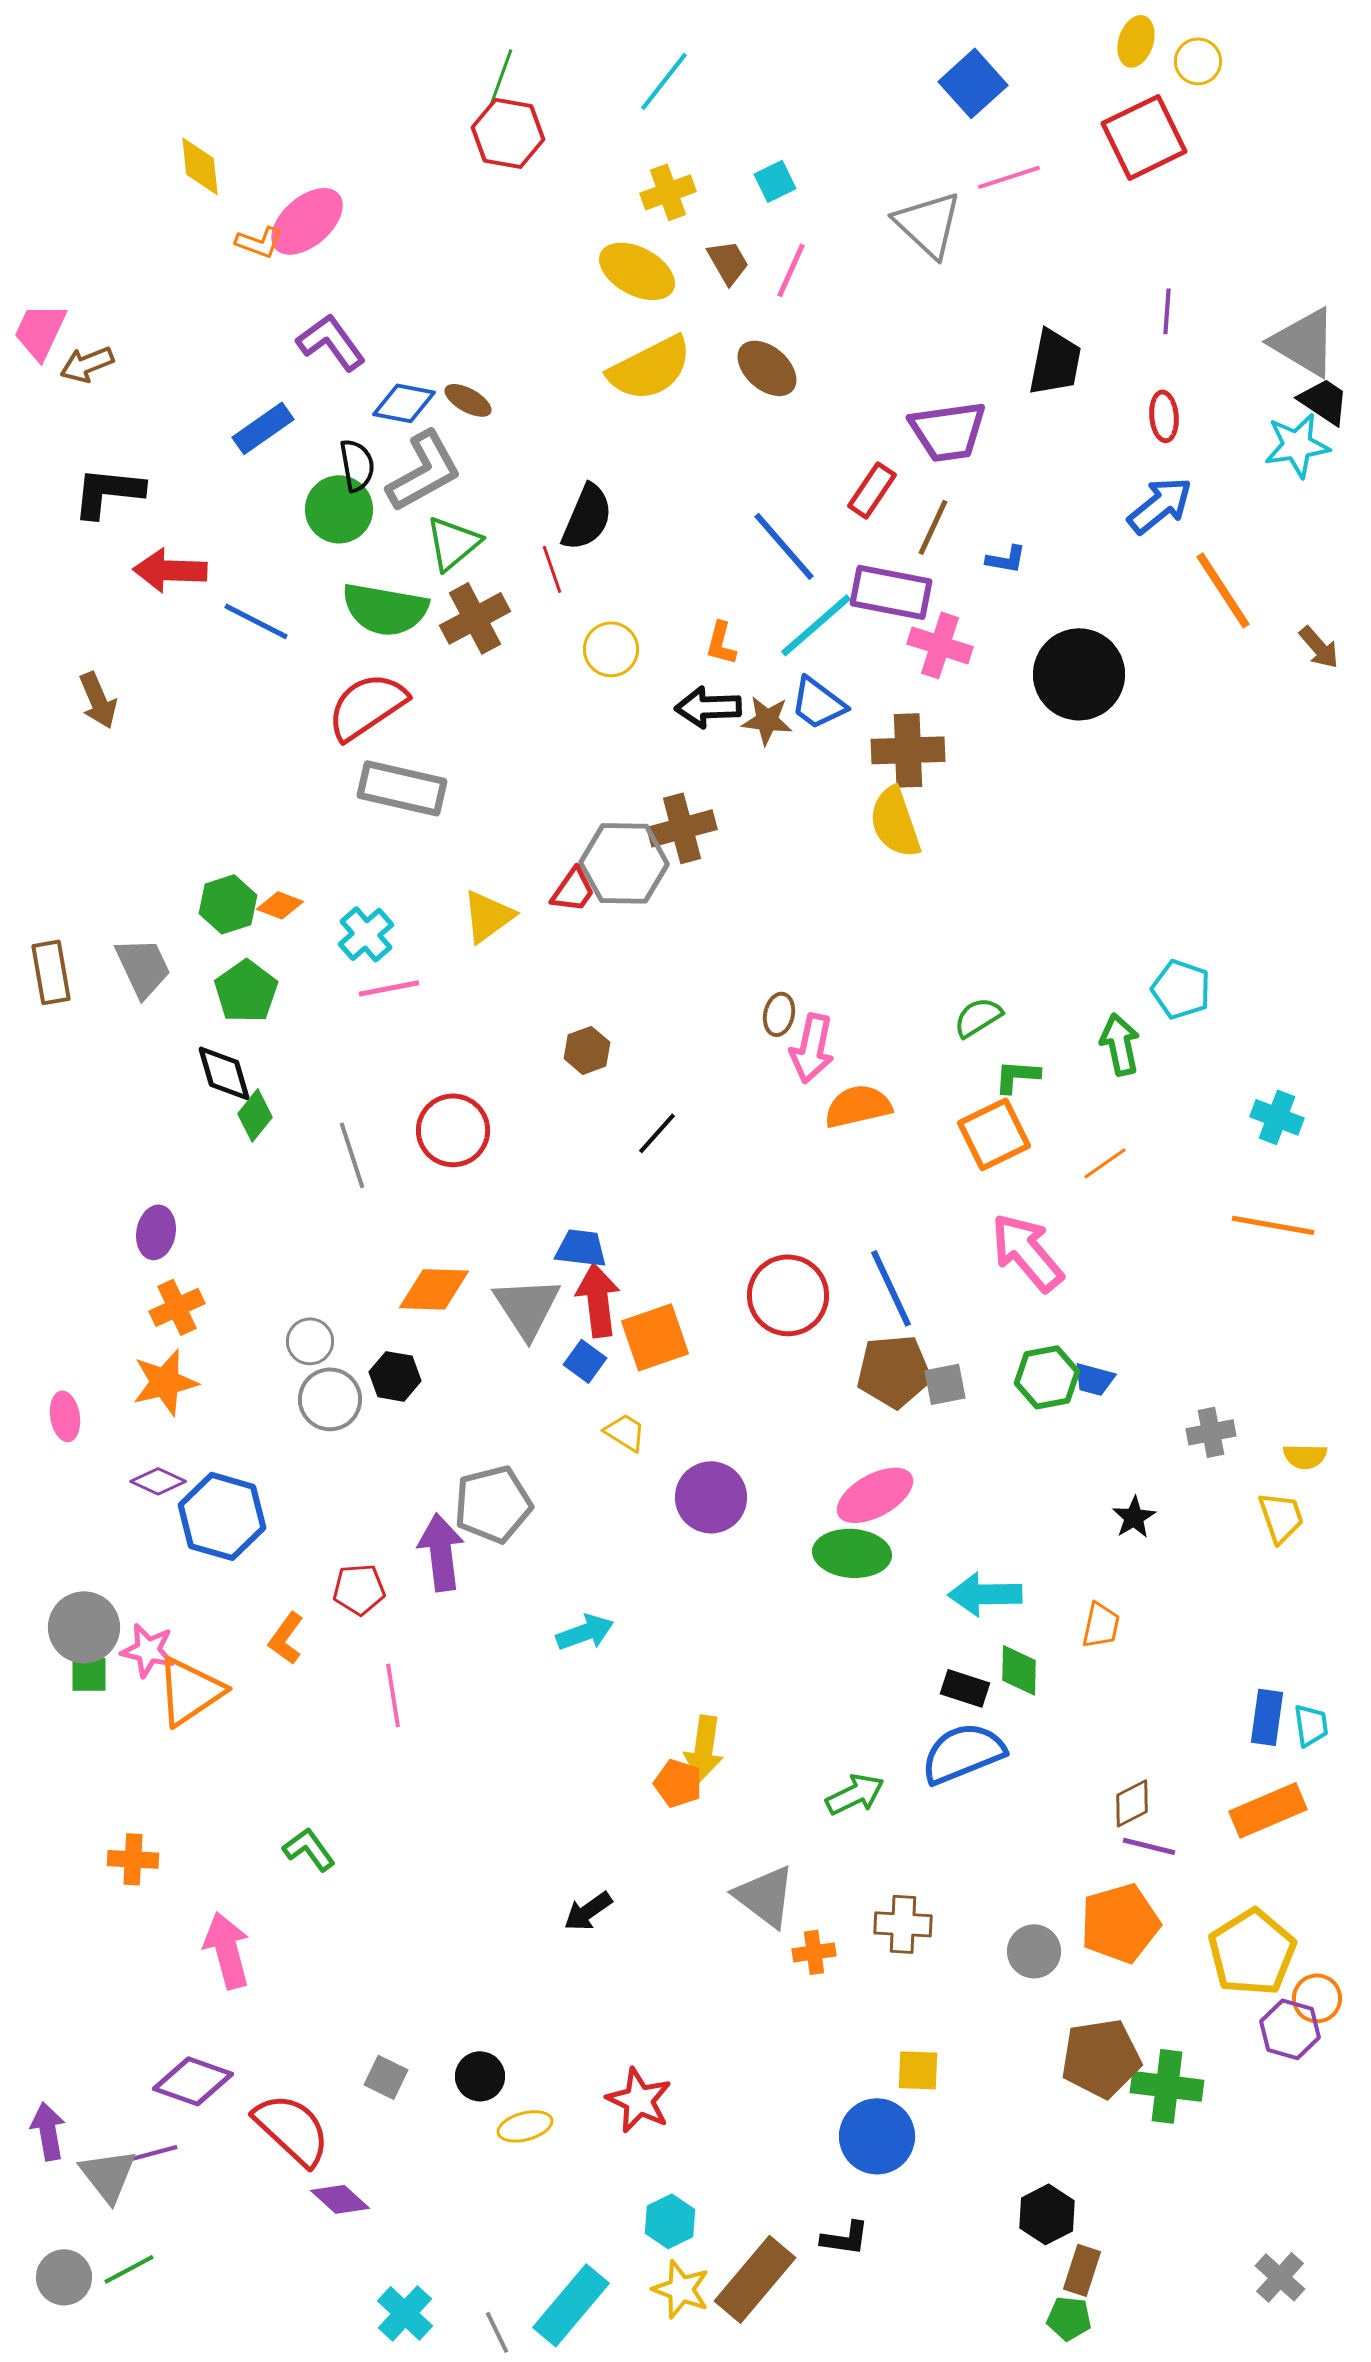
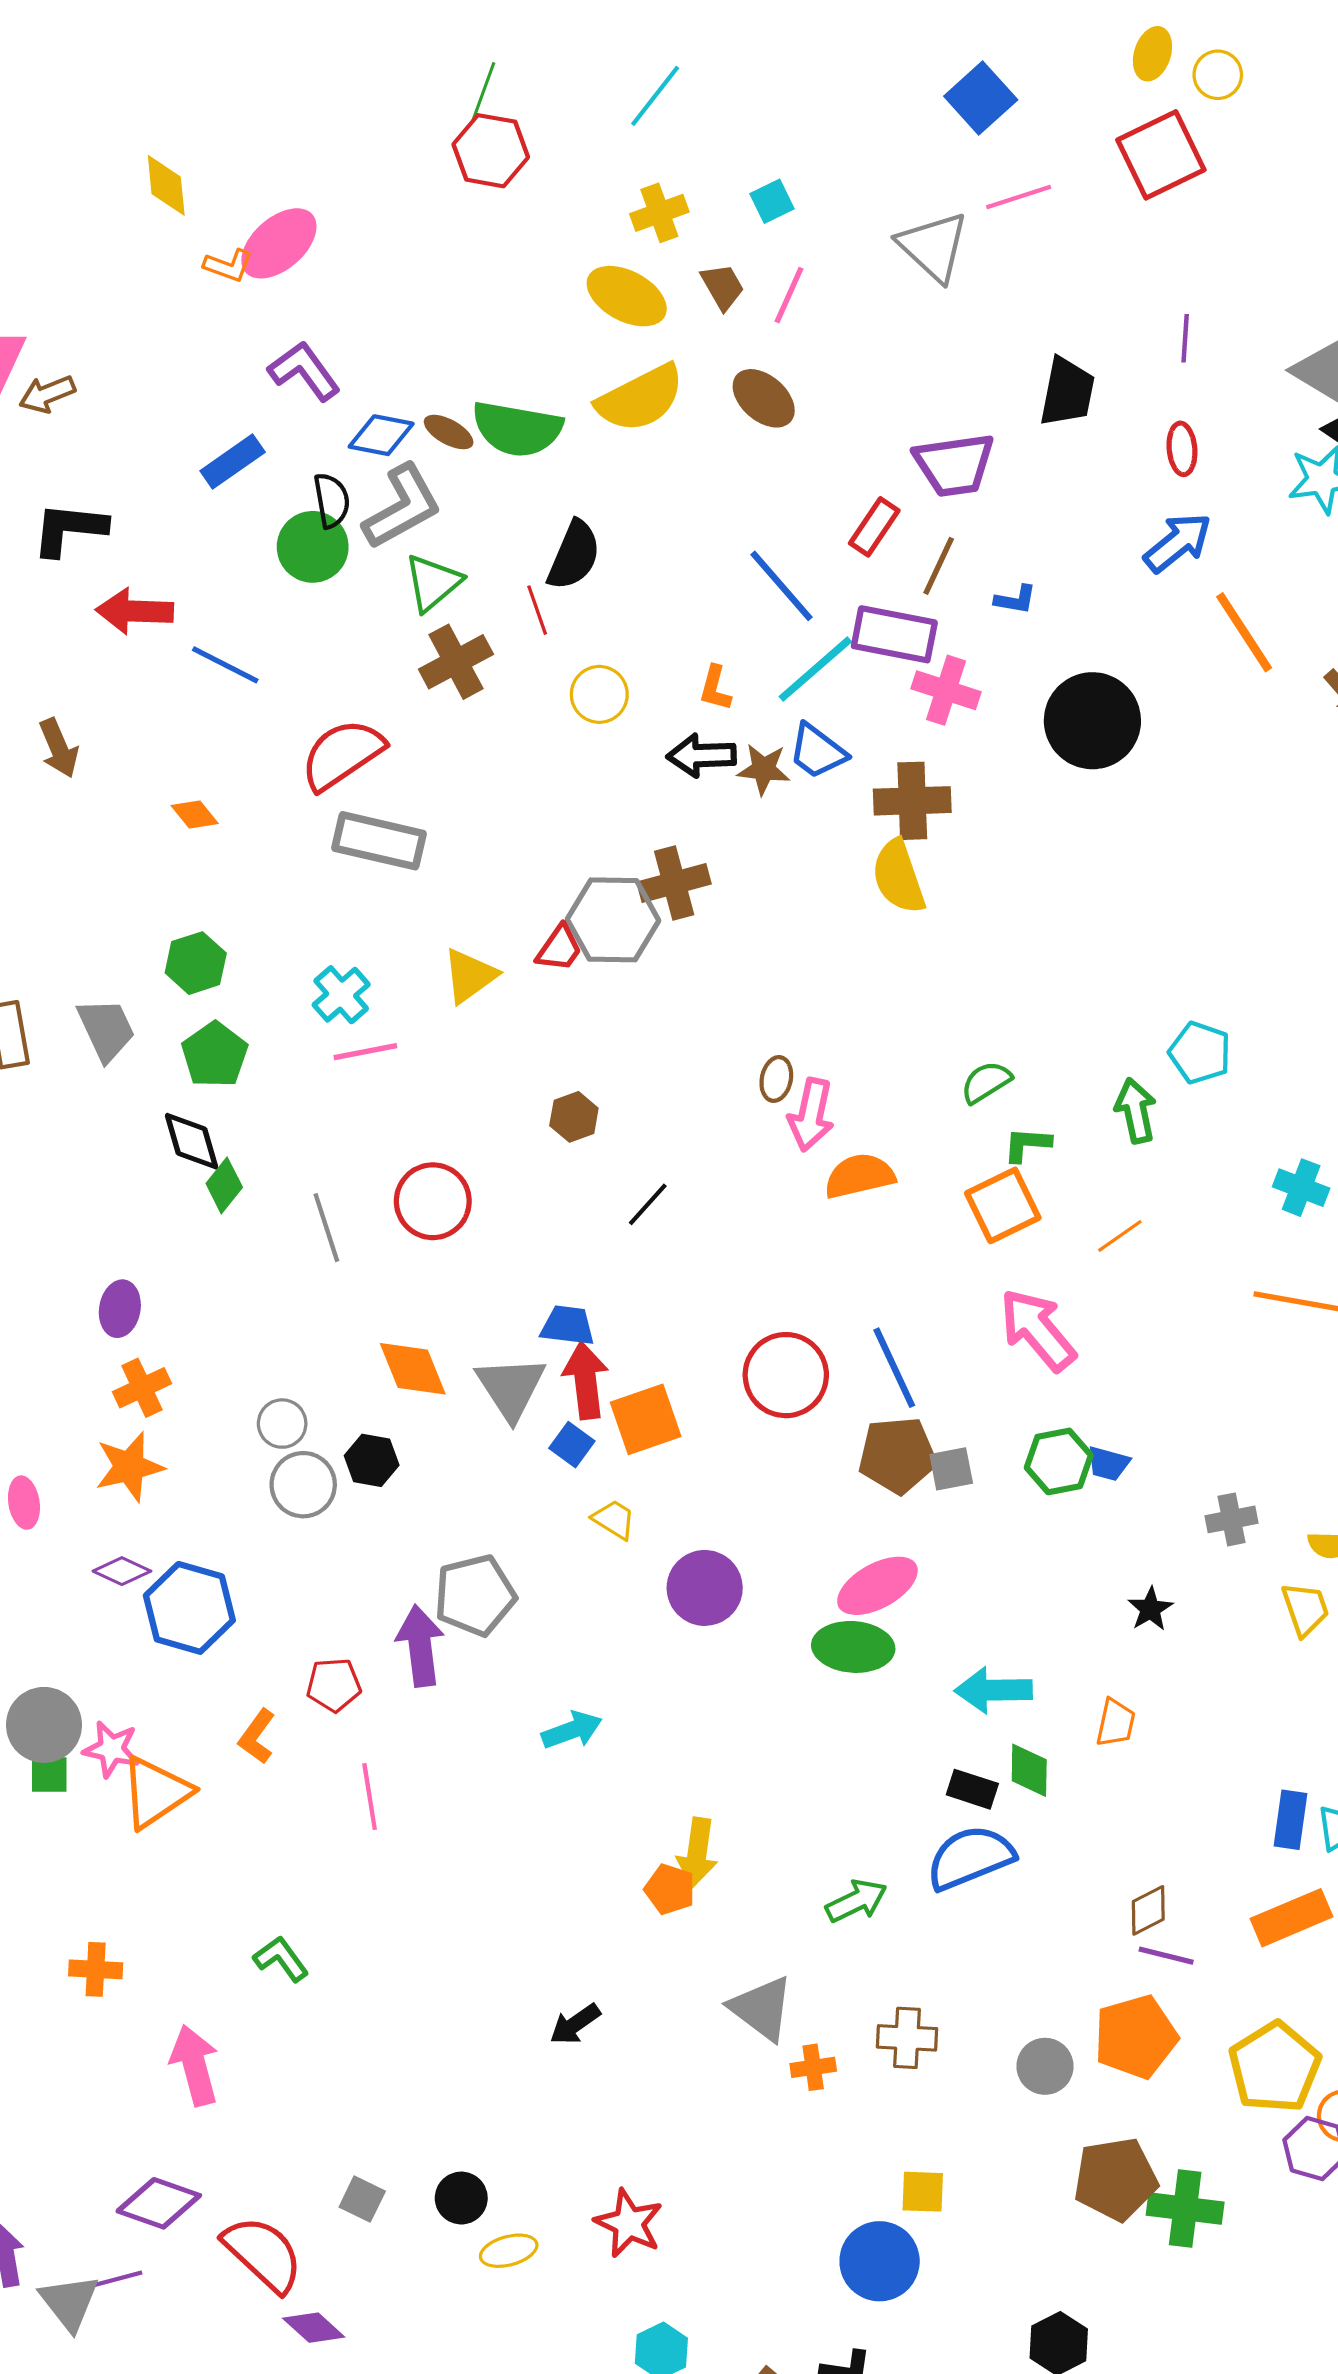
green semicircle: (385, 609) -> (517, 429), moved
orange diamond: (280, 905) -> (195, 815), moved, turned 30
orange diamond: (434, 1289) -> (413, 1369), turned 66

